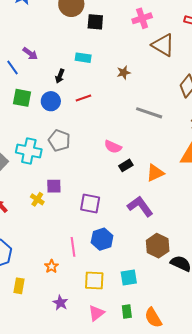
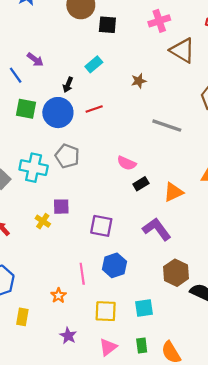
cyan rectangle: (83, 58) -> (94, 64), turned -49
blue circle: (51, 101) -> (58, 113), size x1.4

